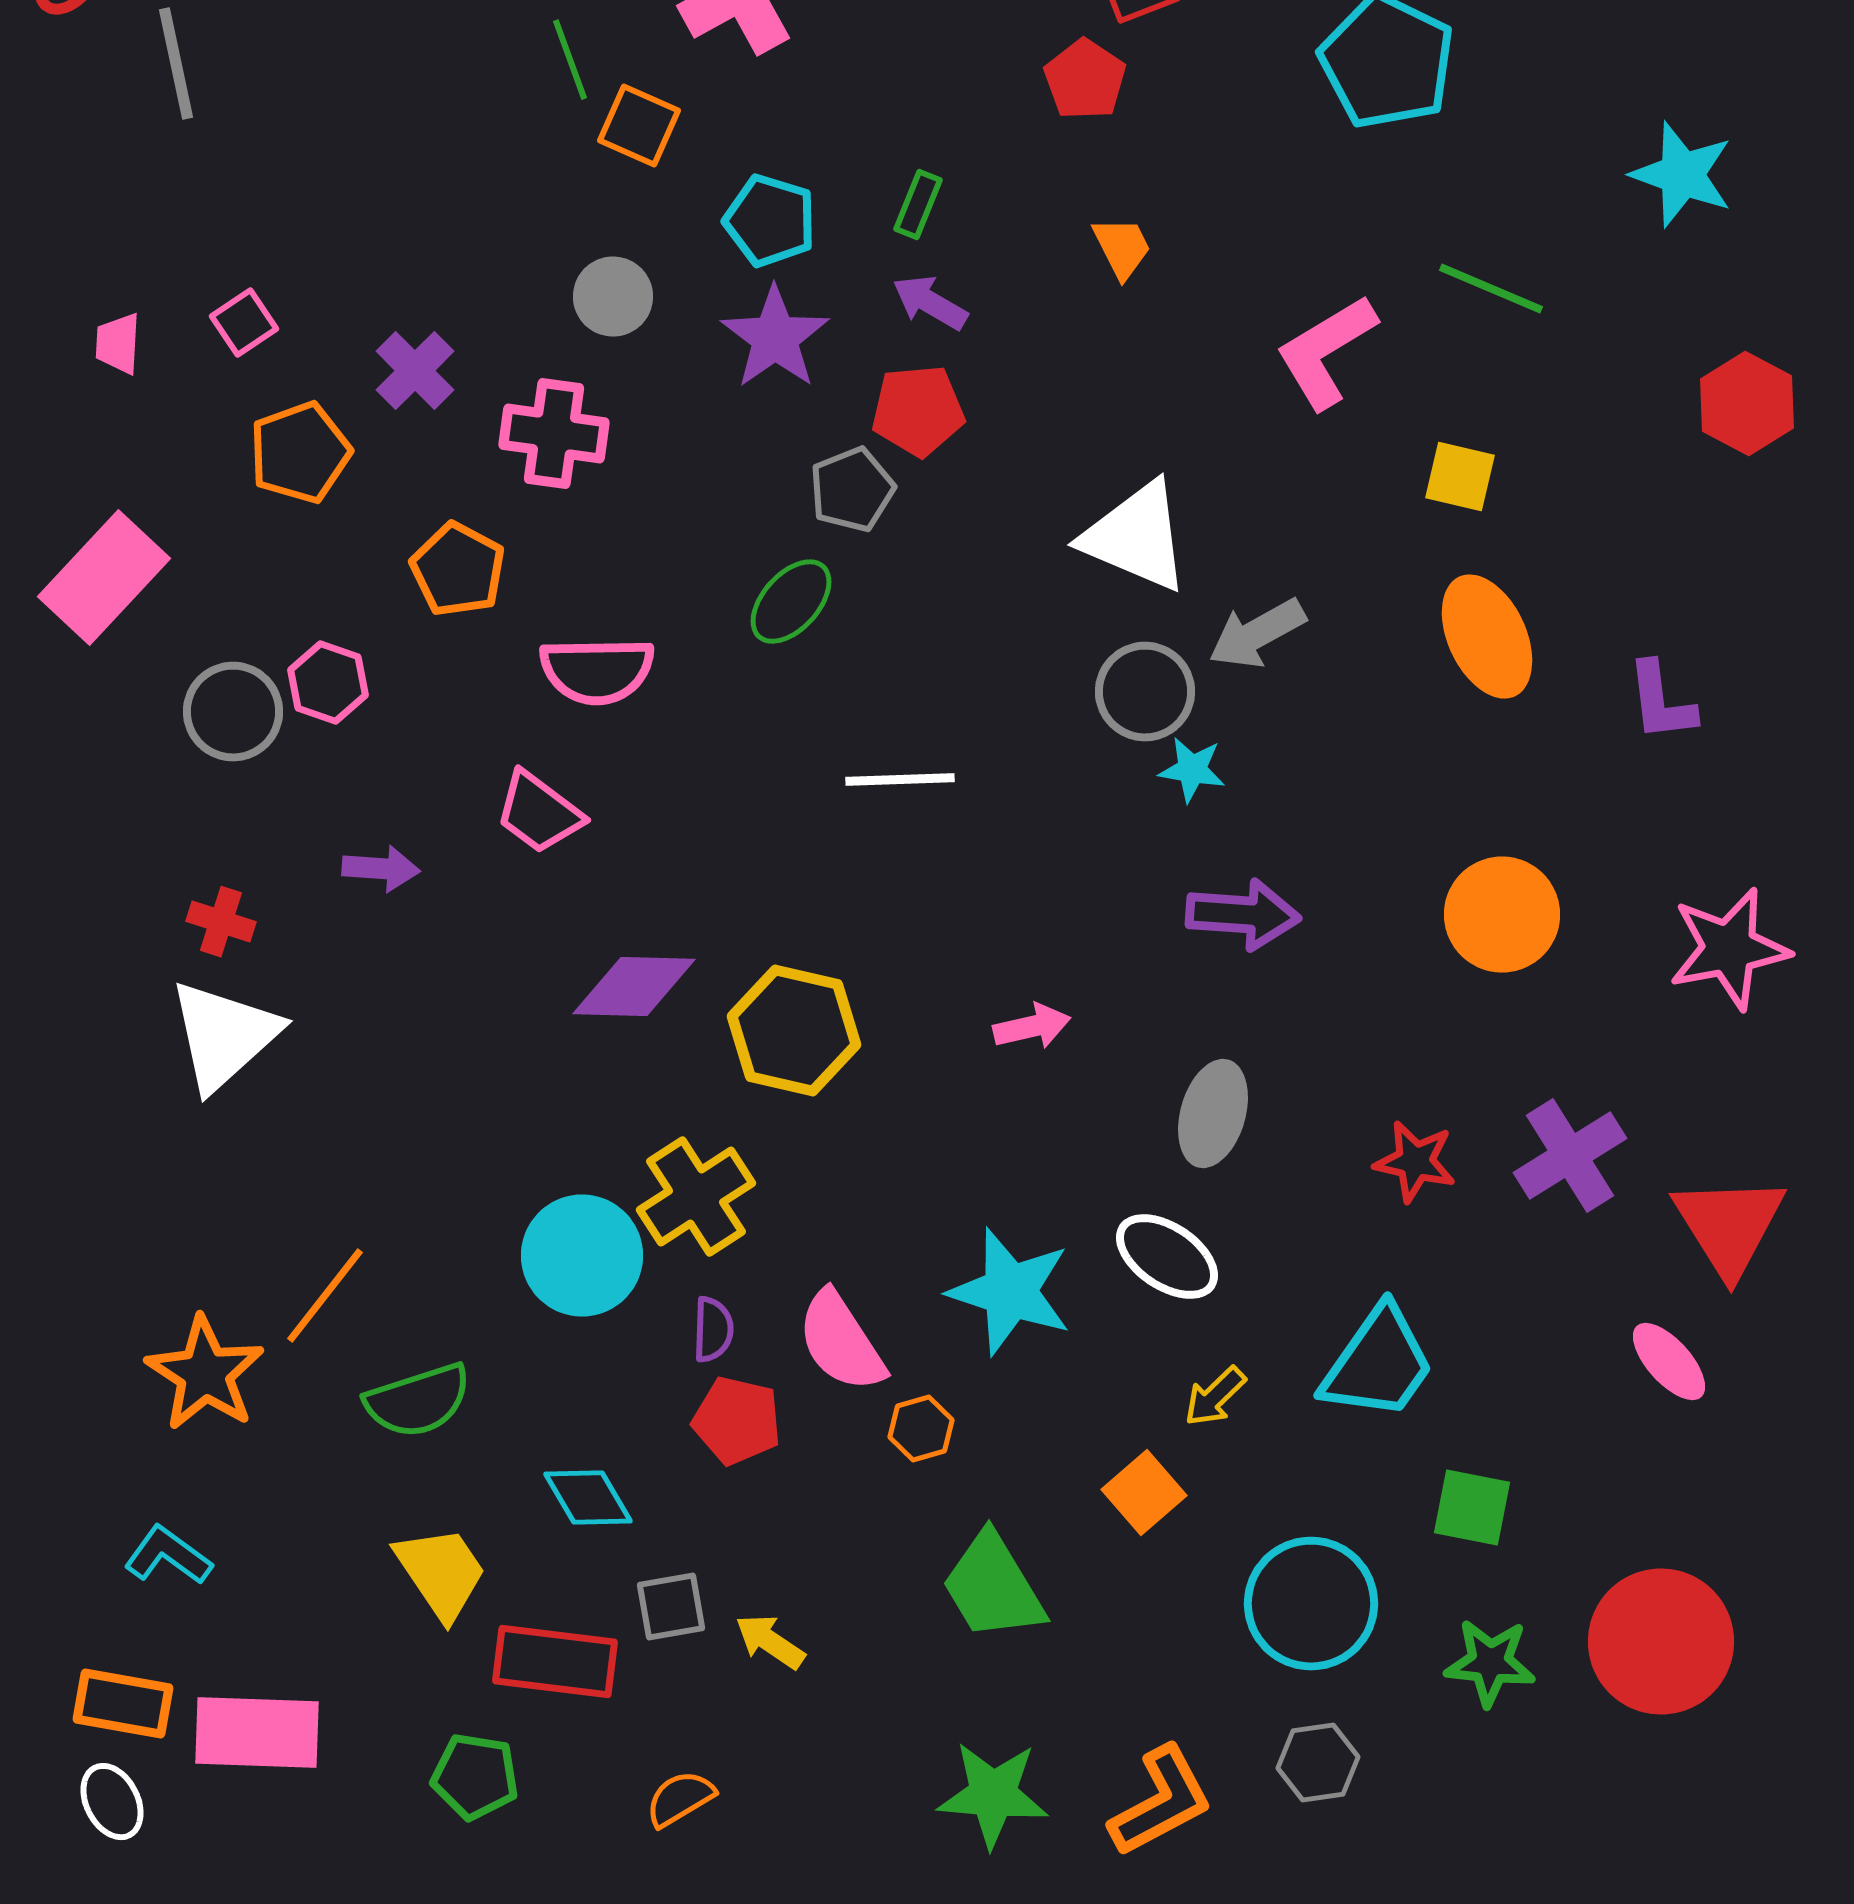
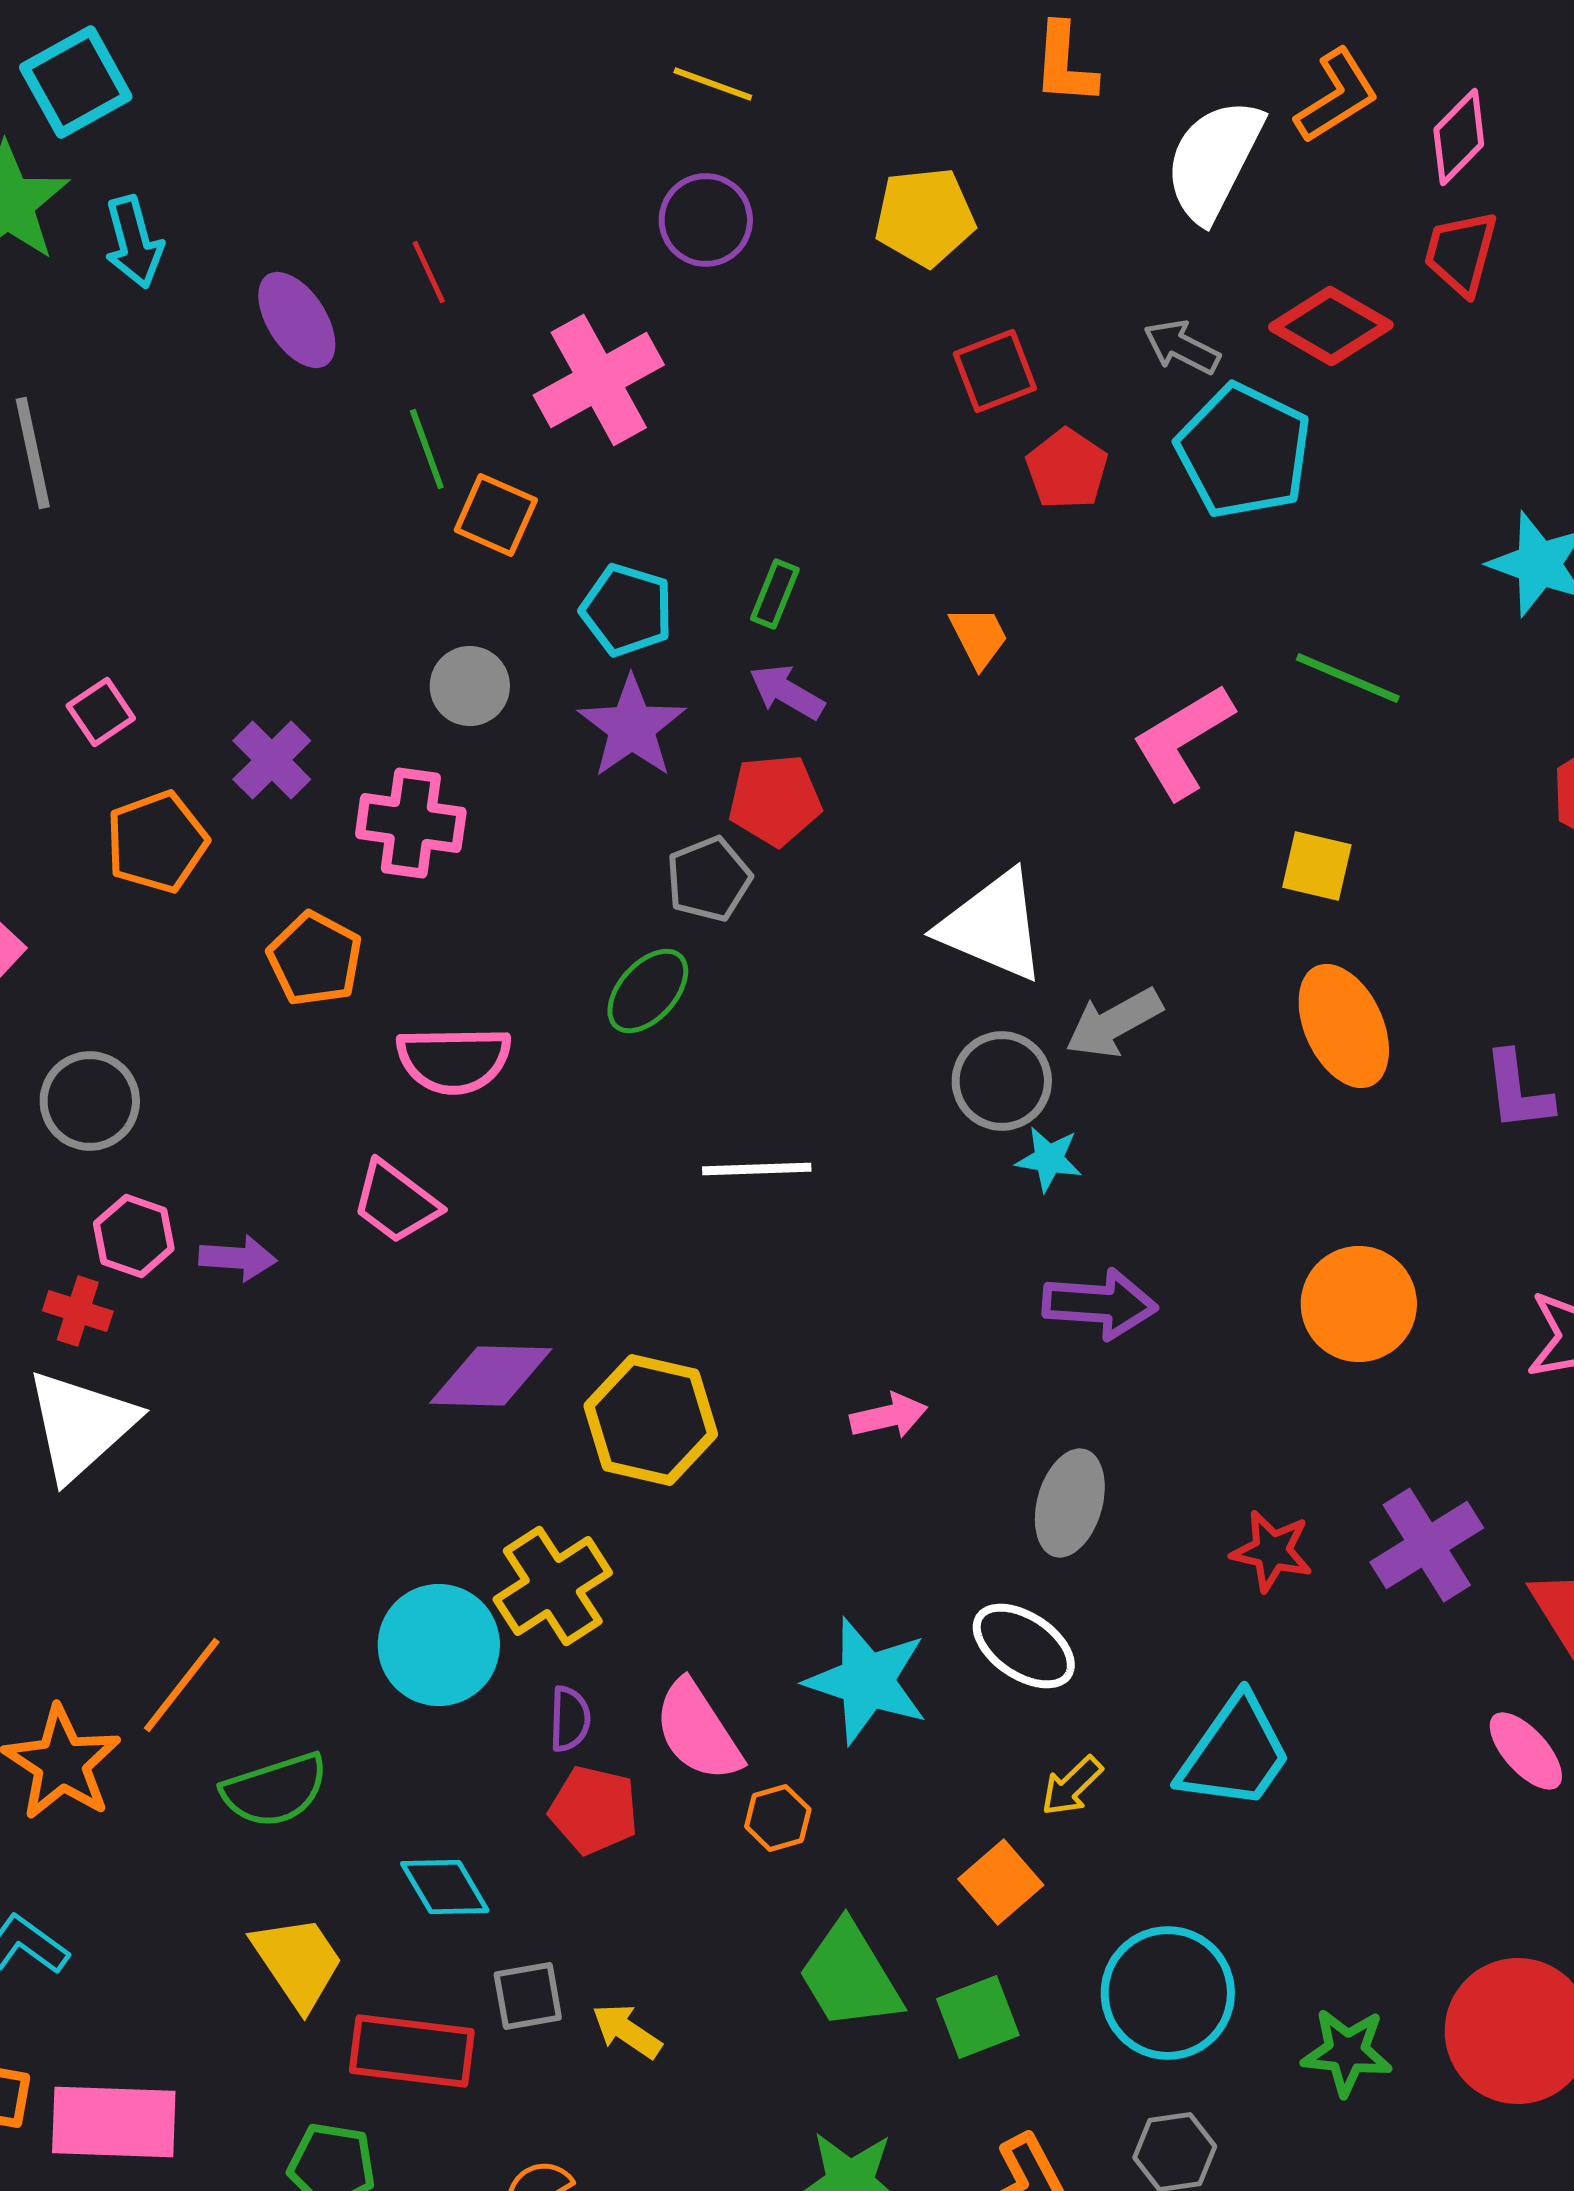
red pentagon: (1085, 80) -> (1067, 469), moved
pink hexagon: (328, 683) -> (134, 1236), moved
green square: (1472, 1508) -> (978, 2017), moved, turned -32

